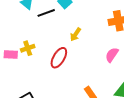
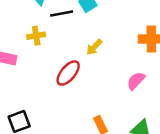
yellow cross: (28, 48) -> (36, 36), moved

